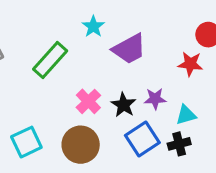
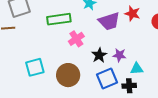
green rectangle: (50, 60) -> (59, 19), turned 30
red star: (190, 64) -> (132, 13), moved
pink cross: (88, 101) -> (76, 39), moved

